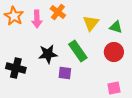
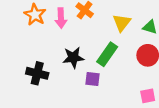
green rectangle: (78, 51) -> (107, 54), turned 70

